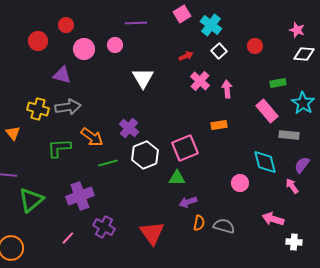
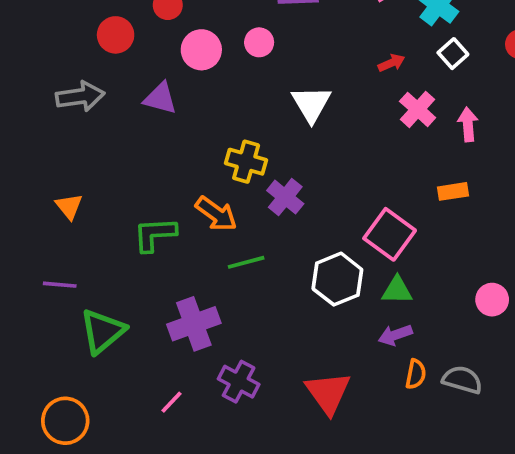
gray arrow: (68, 107) -> (80, 96), moved
yellow cross: (38, 109) -> (246, 162), moved
pink square: (185, 148) -> (390, 234), turned -32
white hexagon: (145, 155) -> (337, 279), moved
green triangle: (177, 178) -> (397, 290), moved

